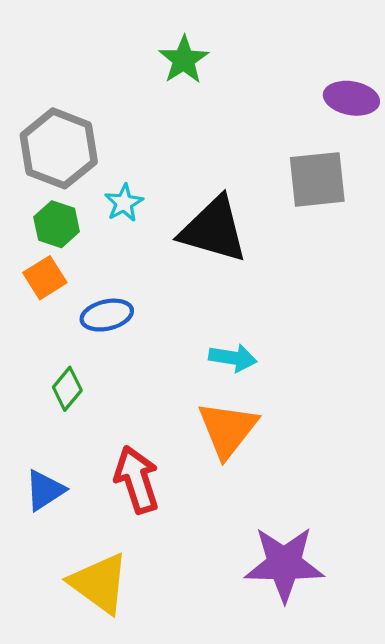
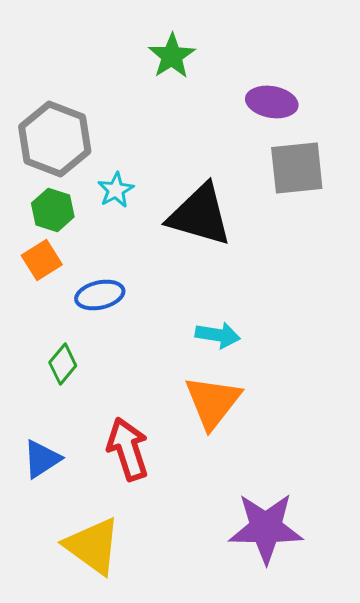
purple ellipse: (351, 98) -> (272, 102), moved

